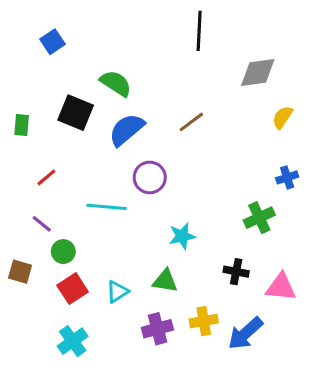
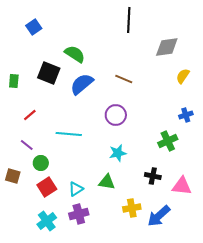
brown line: (191, 122) -> (124, 79), turned 60
purple circle: (150, 177) -> (116, 115), moved
purple cross: (157, 329) -> (79, 214), moved

